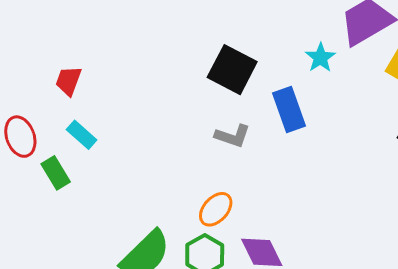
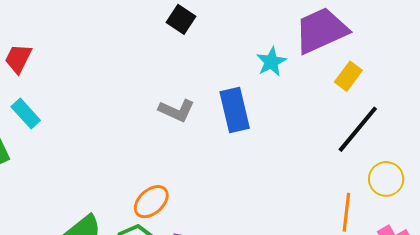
black square: (232, 70) -> (181, 19), moved, size x0.6
gray L-shape: (233, 136) -> (177, 110), moved

